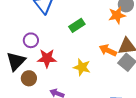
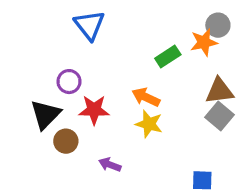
green rectangle: (77, 25) -> (168, 56), moved
orange arrow: (108, 50) -> (146, 97), moved

